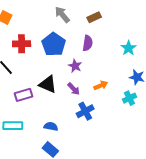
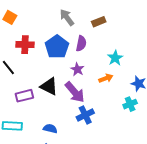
purple semicircle: (88, 43) -> (81, 44), moved
cyan star: (129, 48) -> (115, 58), moved
orange arrow: (101, 85) -> (106, 78), moved
purple arrow: (74, 89) -> (75, 92), size x1.6

